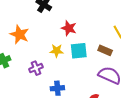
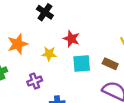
orange star: (19, 34) -> (18, 44), turned 30
yellow star: (57, 51) -> (49, 54), moved

